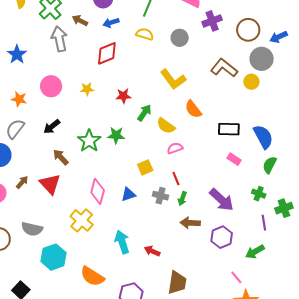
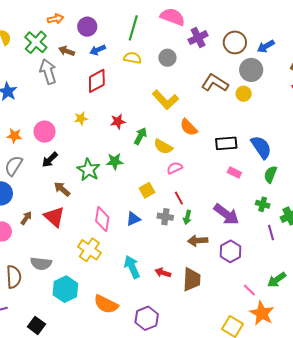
pink circle: (51, 86) -> (44, 132), moved
green arrow: (255, 252) -> (277, 280), moved
brown trapezoid: (177, 283) -> (192, 279), moved

